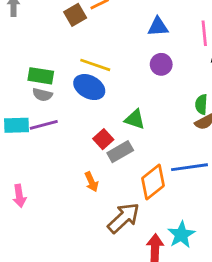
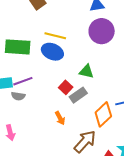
purple circle: (161, 64) -> (102, 31), size x1.6
green rectangle: (41, 76) -> (18, 47), size x1.4
gray semicircle: (42, 95) -> (18, 96), moved

